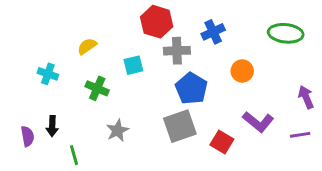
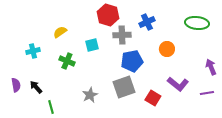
cyan cross: (48, 74) -> (33, 51), turned -32
blue pentagon: (191, 88) -> (132, 61), turned 30
black arrow: (52, 126) -> (36, 87), turned 136
gray star: (117, 130) -> (90, 95), moved
purple semicircle: (28, 136) -> (16, 85), moved

